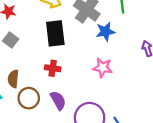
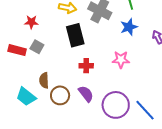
blue star: (105, 32) -> (129, 27), moved
red cross: (53, 68) -> (86, 66), moved

